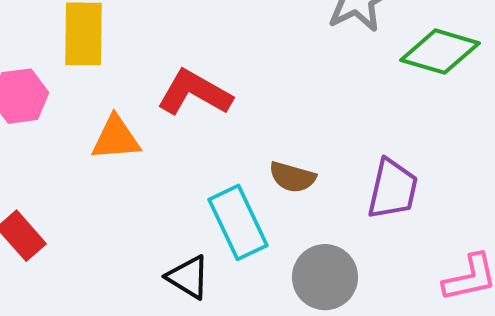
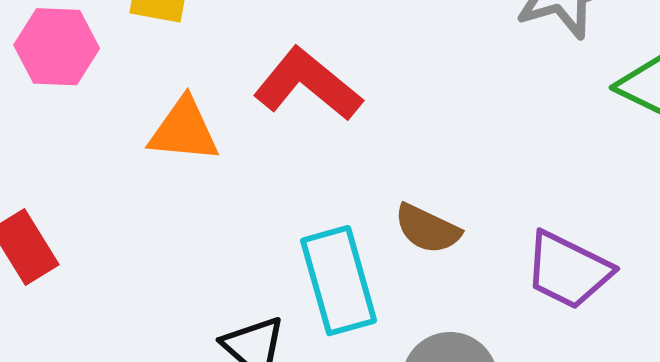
purple trapezoid: (393, 189) -> (568, 270), turned 94

